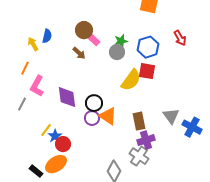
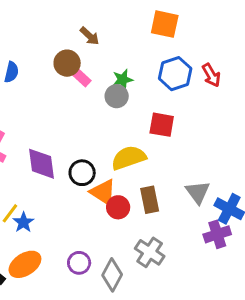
blue hexagon: (148, 47) -> (175, 74), moved
brown arrow: (79, 53) -> (90, 36), moved
yellow semicircle: (131, 80) -> (129, 158), moved, turned -145
purple circle: (92, 118) -> (79, 263), moved
purple cross: (146, 140) -> (217, 234), moved
red circle: (63, 144) -> (118, 207), moved

